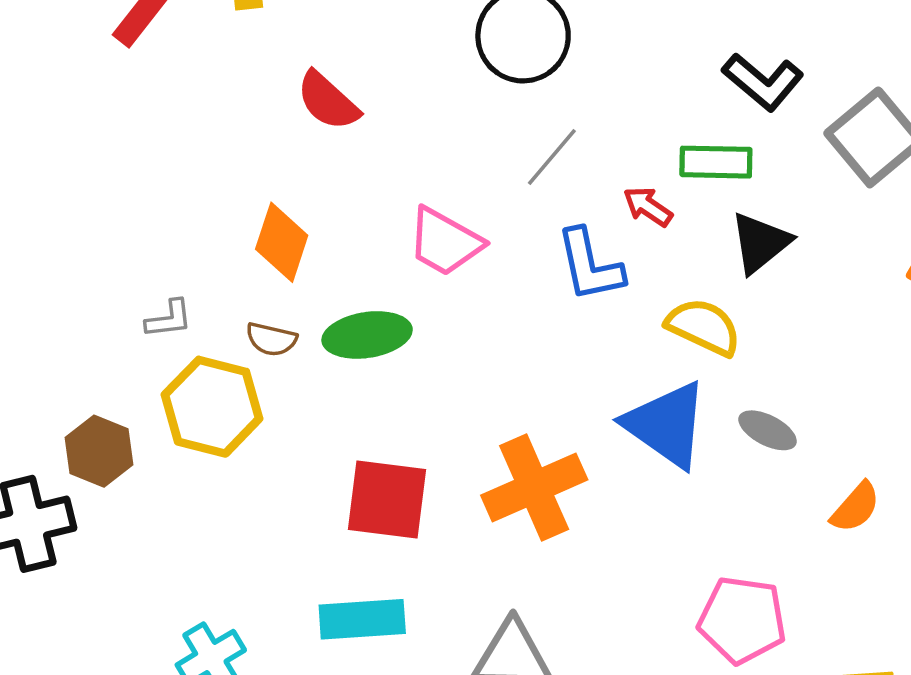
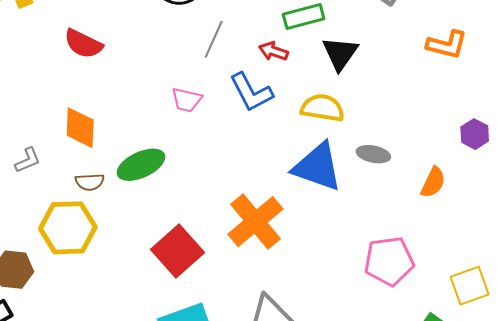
pink trapezoid: (445, 242) -> (187, 100), moved, size x0.7
gray L-shape: (169, 319) -> (28, 160), moved
red square: (387, 500) -> (177, 251), turned -33

